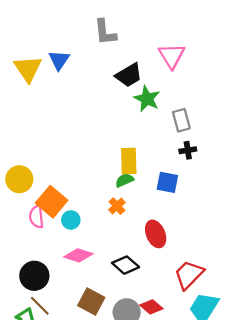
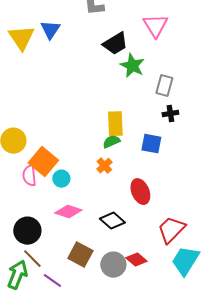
gray rectangle: (181, 120) -> (164, 86), turned 30

